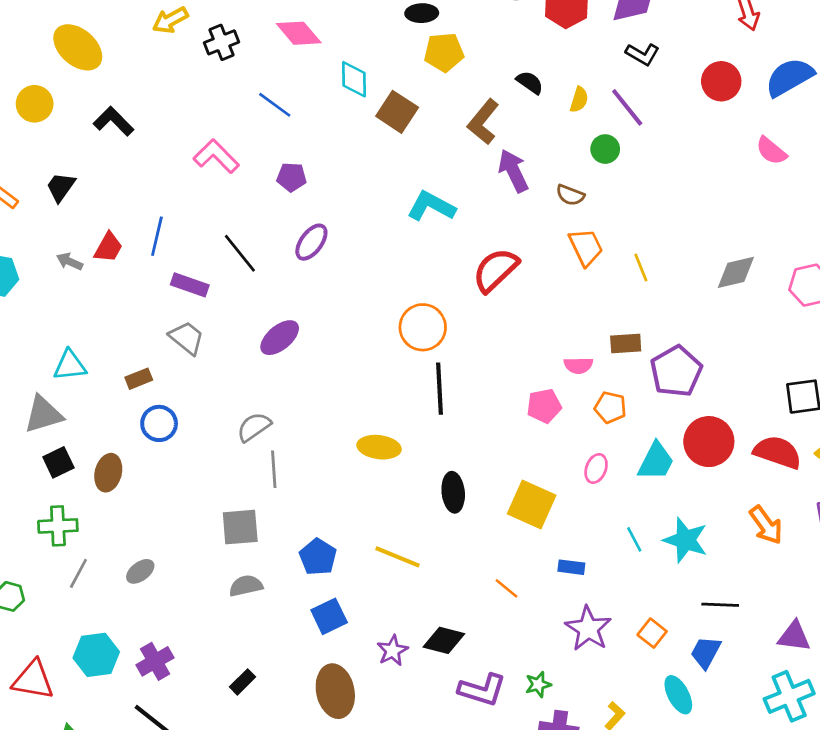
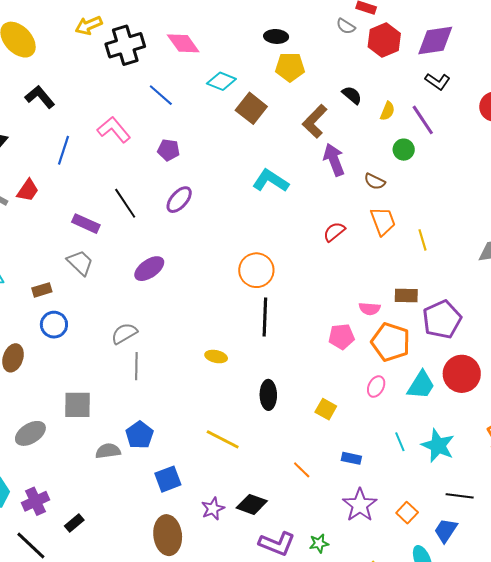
black cross: (222, 42) -> (125, 45), size x1.5
cyan diamond: (354, 79) -> (221, 81), turned -72
blue line: (157, 236) -> (64, 150), moved
red semicircle: (496, 270) -> (334, 232), moved, size x0.6
orange pentagon: (610, 407) -> (391, 342), size x1.6
yellow ellipse: (379, 447) -> (216, 357), size x0.7
yellow square: (532, 504) -> (326, 409), size x0.6
gray square: (240, 527) -> (78, 405), moved
blue pentagon: (318, 557) -> (139, 435), moved
gray ellipse: (140, 571) -> (30, 433), size x1.4
black rectangle: (242, 682) -> (74, 523), moved

